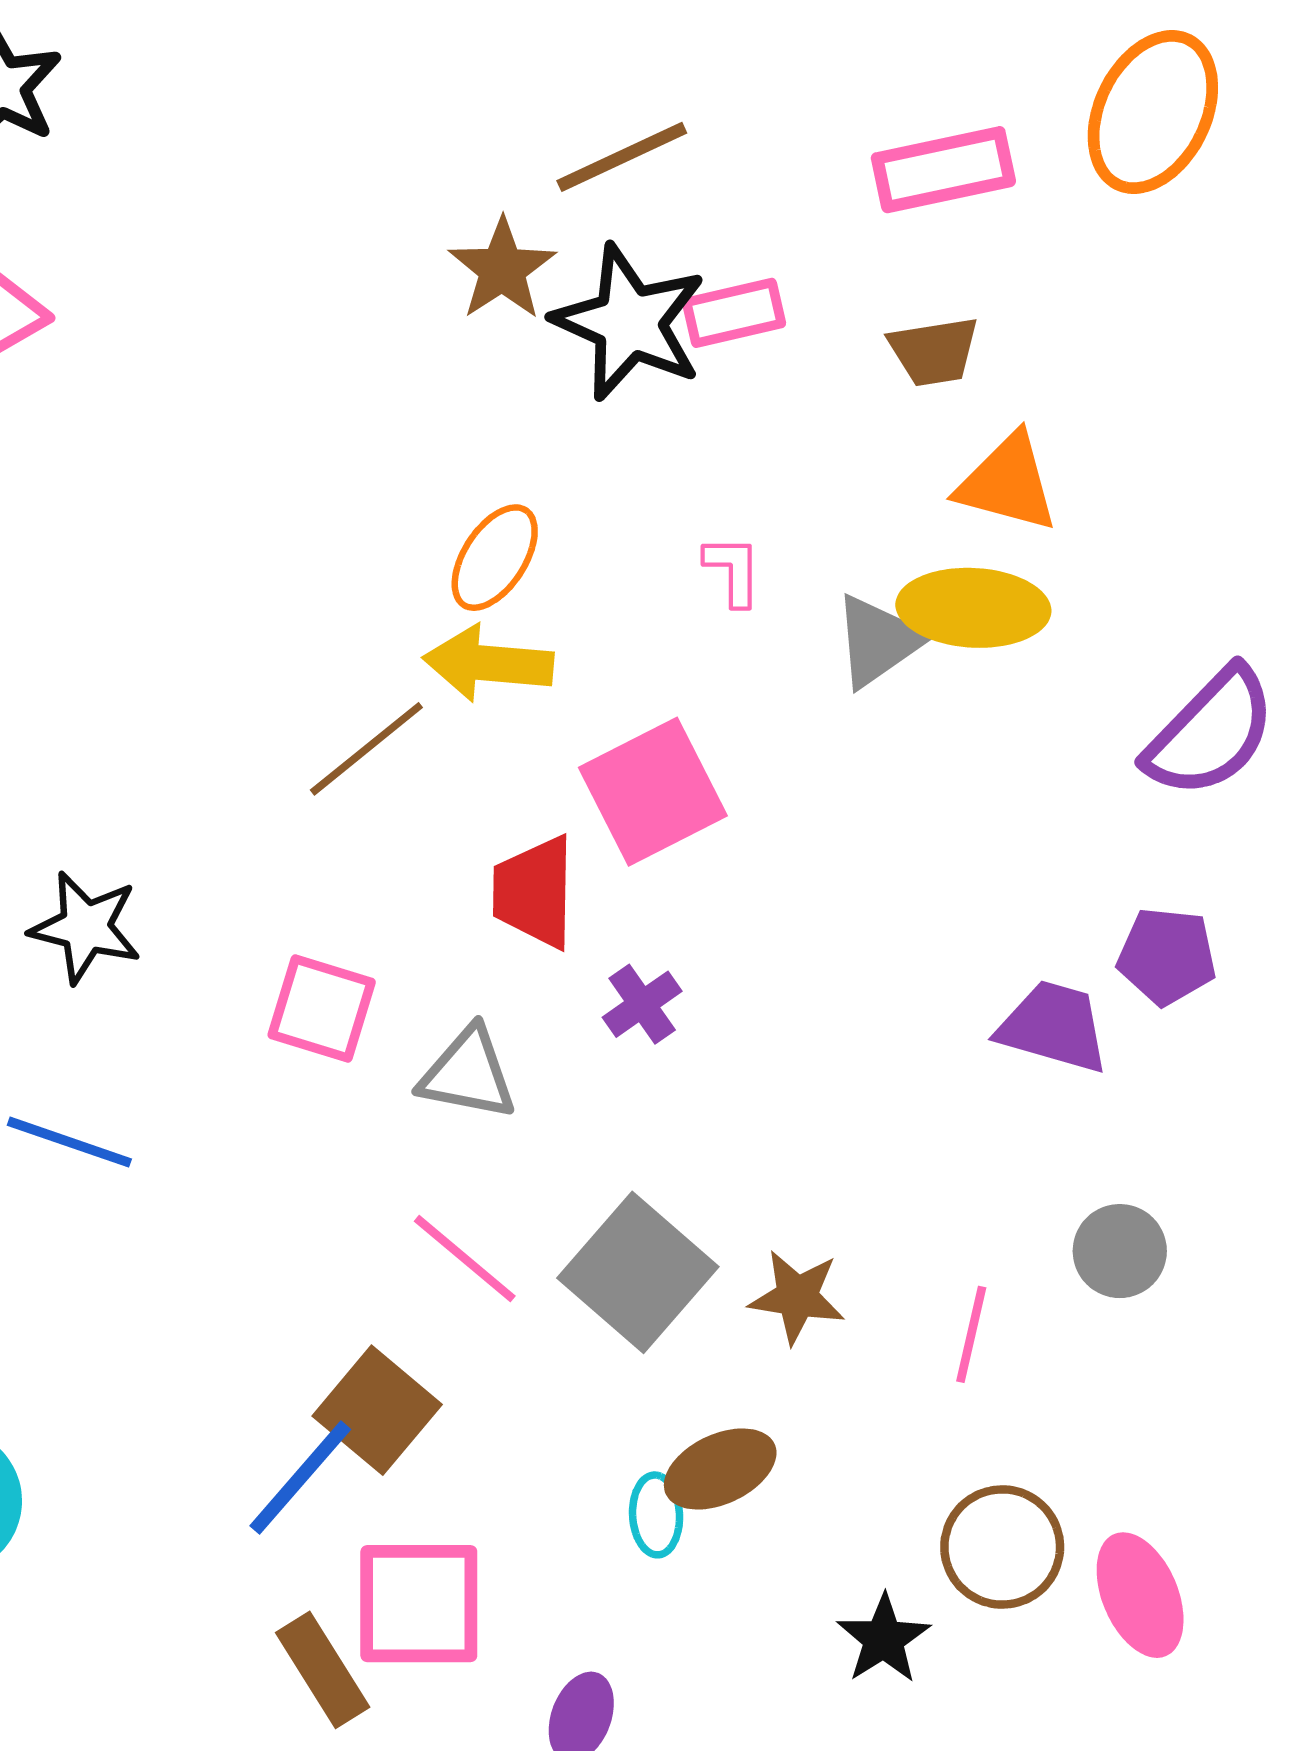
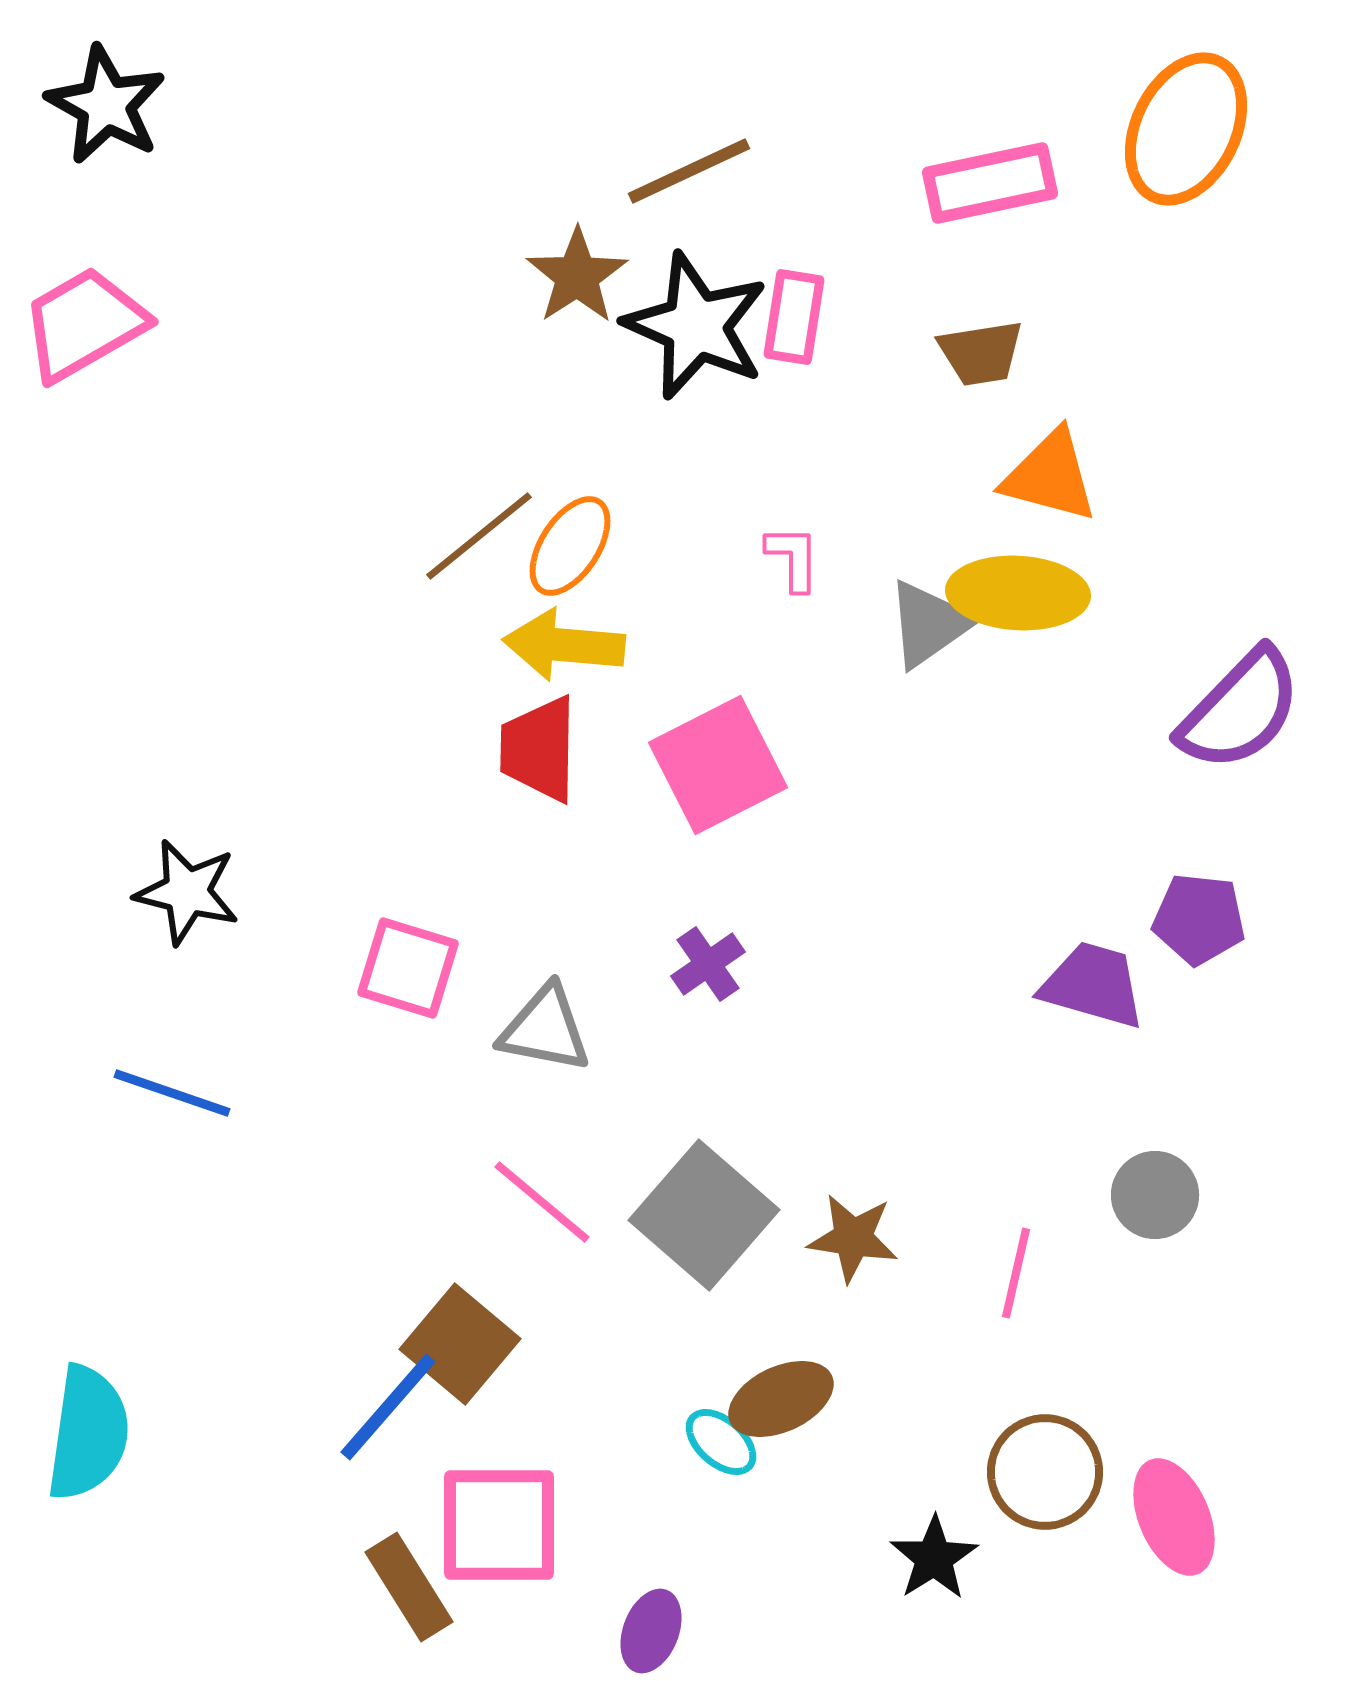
pink rectangle: (734, 313) -> (794, 317), turned -68
brown line: (366, 749) -> (479, 536), moved
red trapezoid: (534, 892) -> (539, 749), moved
cyan ellipse: (656, 1515) -> (721, 1442), turned -46

